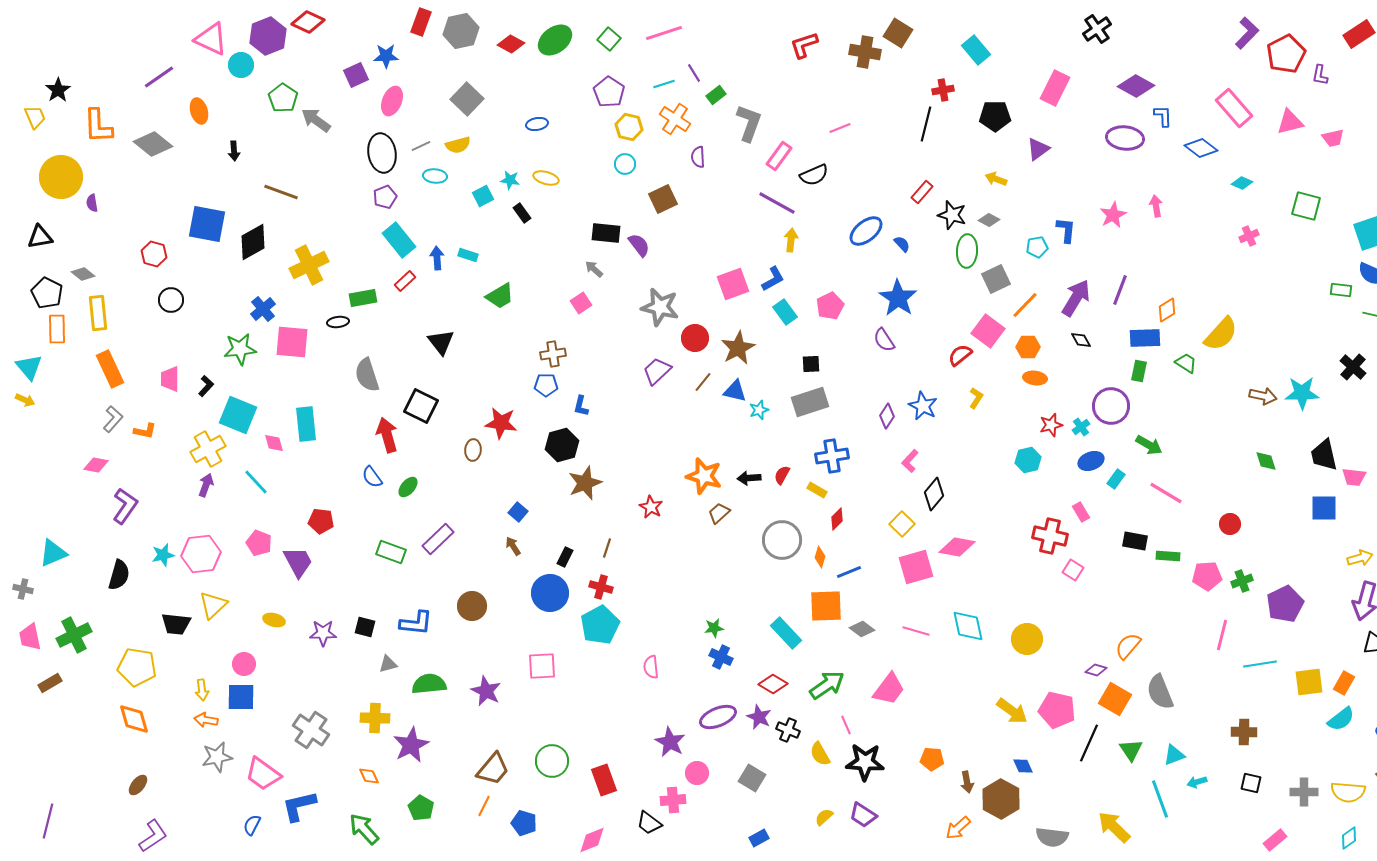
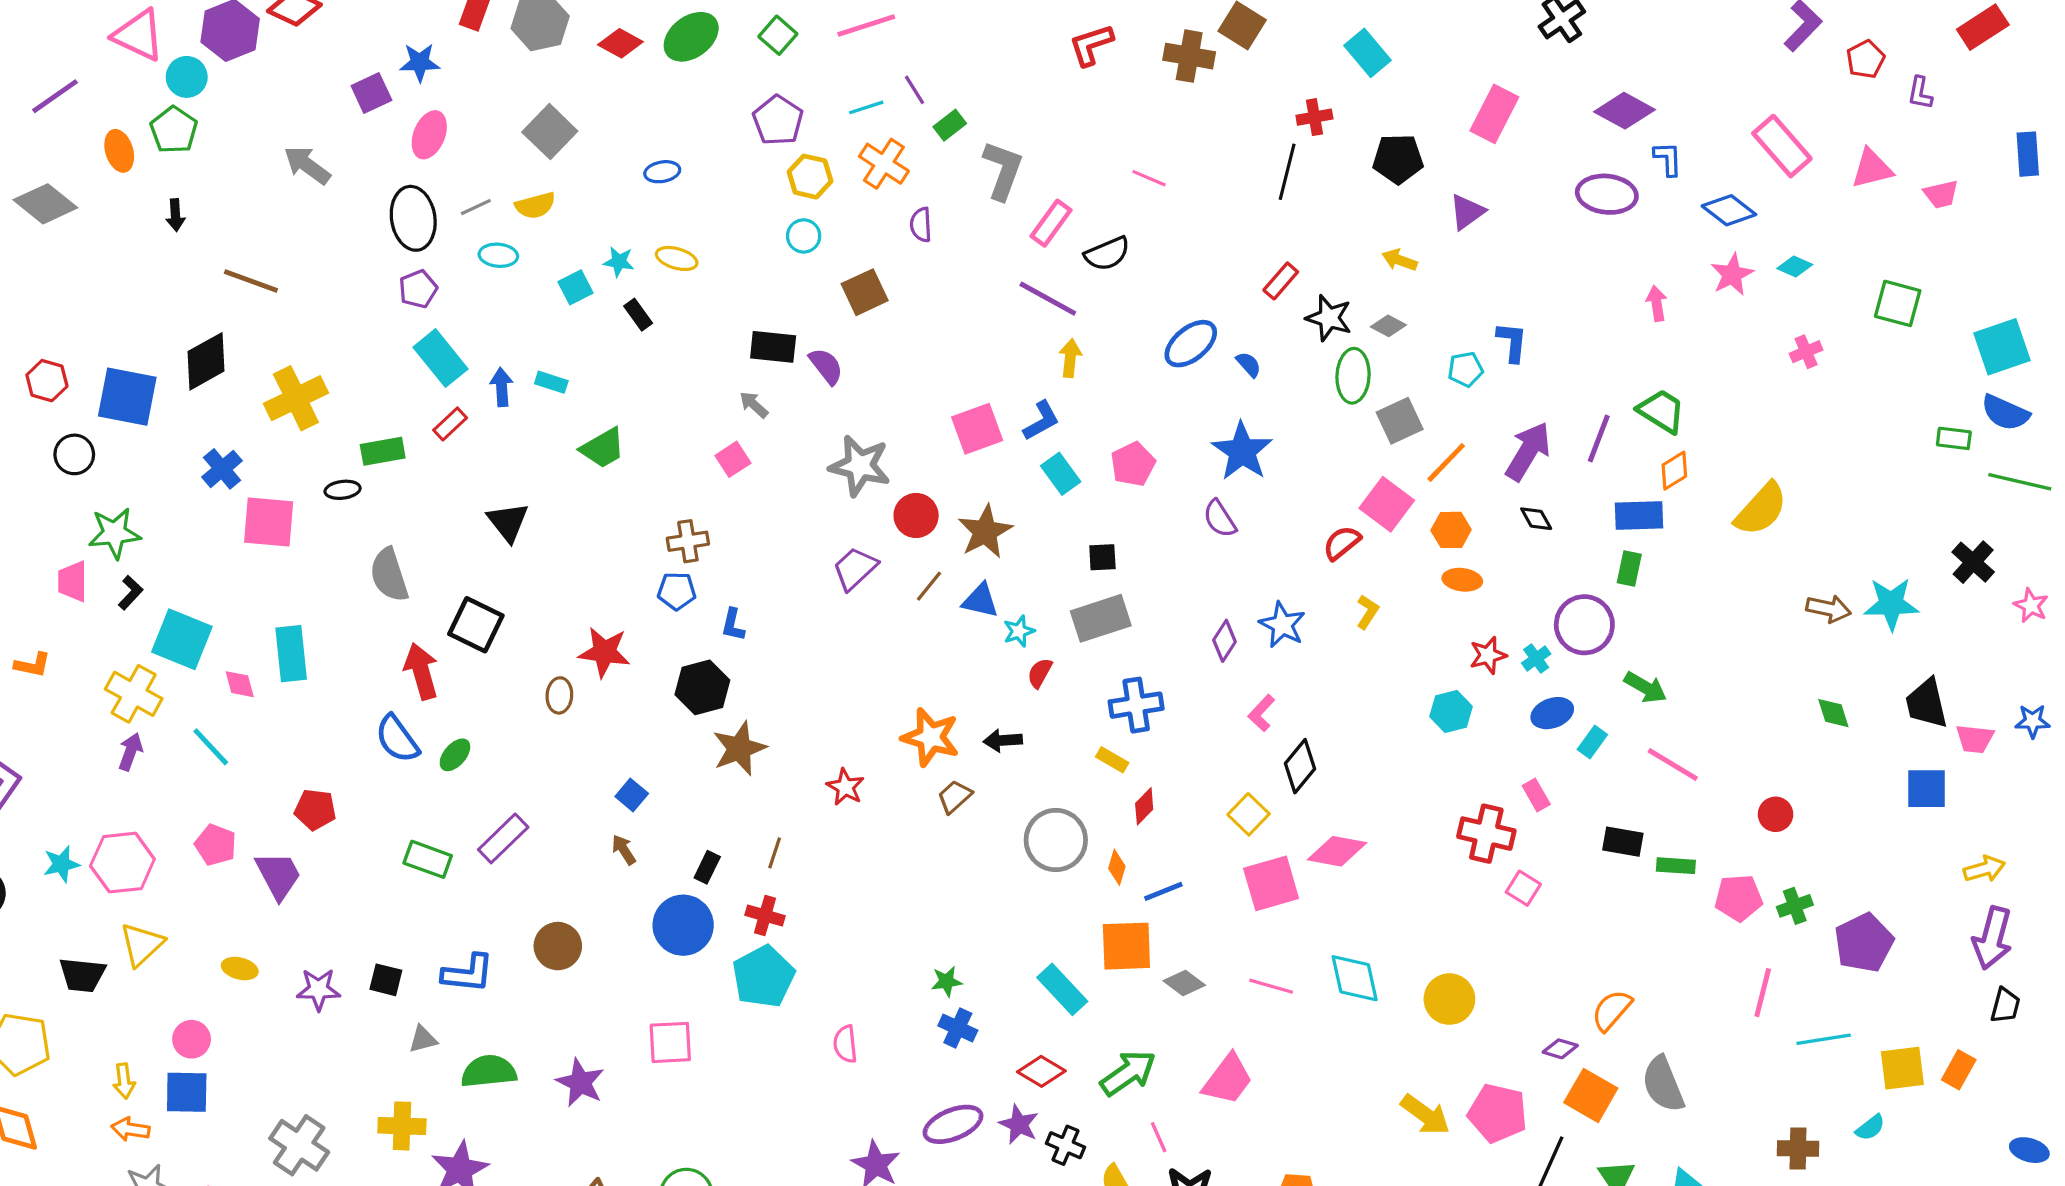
red pentagon: (1286, 54) -> (1865, 59), size x0.6
green pentagon: (283, 98) -> (174, 130), moved
pink line: (840, 128) -> (1149, 178), turned 45
pink star: (1113, 215) -> (1732, 275), moved
blue square: (207, 224) -> (127, 397), moved
green star: (240, 349) -> (114, 533), moved
green trapezoid: (1186, 363) -> (1661, 411), moved, size x1.4
yellow cross: (208, 449) -> (134, 694), turned -32
red semicircle: (782, 475) -> (1040, 673), moved
blue semicircle: (372, 477) -> (397, 739), size x1.4
cyan semicircle: (1341, 719) -> (1870, 1128), moved, size x0.7

